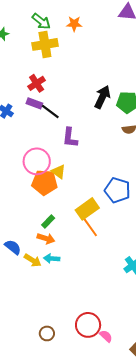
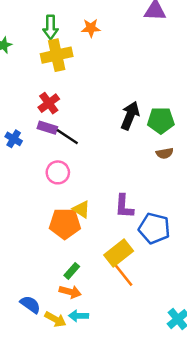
green arrow: (41, 21) -> (51, 27), turned 54
purple L-shape: (70, 138) -> (124, 206), moved
pink circle: (37, 161) -> (58, 172), moved, size x0.7

